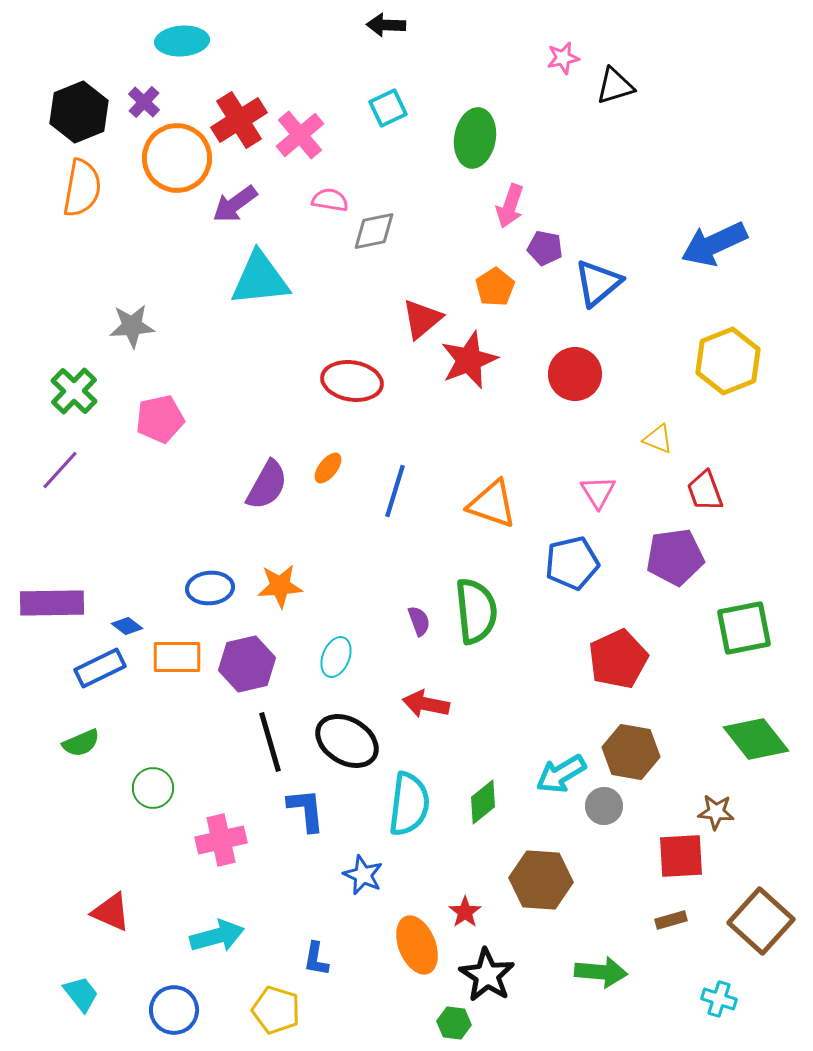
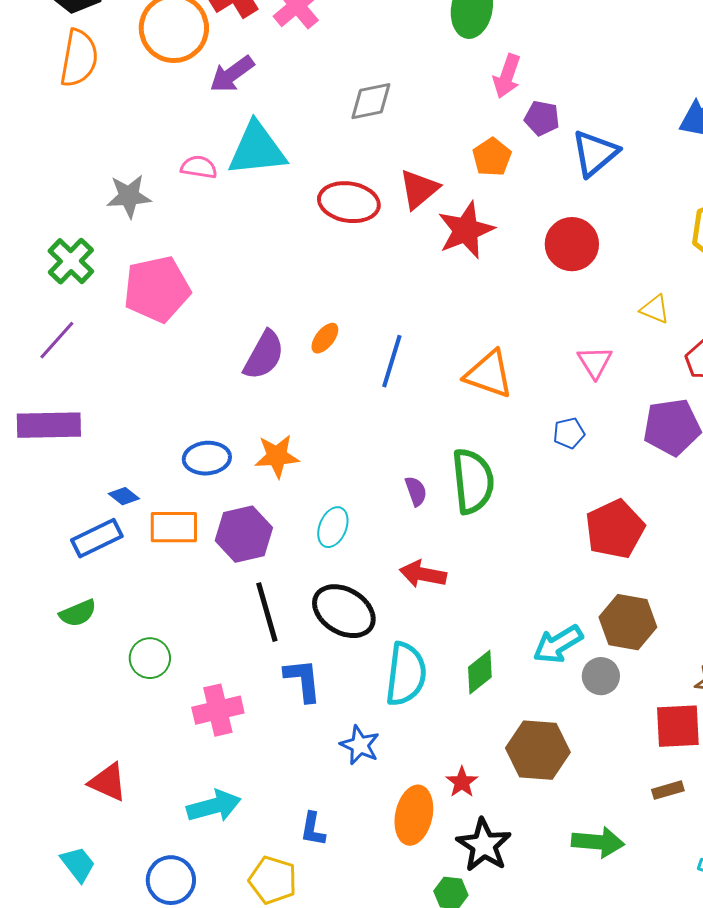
pink semicircle: (330, 200) -> (199, 167), moved
red ellipse: (352, 381) -> (349, 202), moved
pink pentagon: (160, 419) -> (157, 289), size x1.4
blue pentagon: (572, 563) -> (569, 433), size x0.6
purple rectangle: (52, 603) -> (49, 425), moved
orange ellipse: (417, 945) -> (414, 815), turned 34

